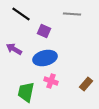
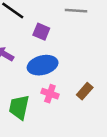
brown rectangle: (86, 84) -> (85, 91), moved

